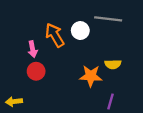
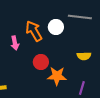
red circle: (36, 71) -> (41, 62), moved
orange star: (91, 76) -> (57, 76), moved

